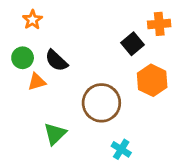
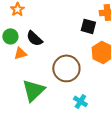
black square: (132, 44) -> (88, 26), turned -35
green triangle: (55, 134) -> (33, 90), size x1.4

